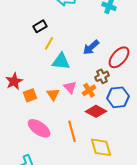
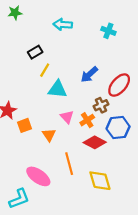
orange triangle: (53, 94) -> (49, 135), moved
pink ellipse: (39, 128) -> (38, 176), moved

